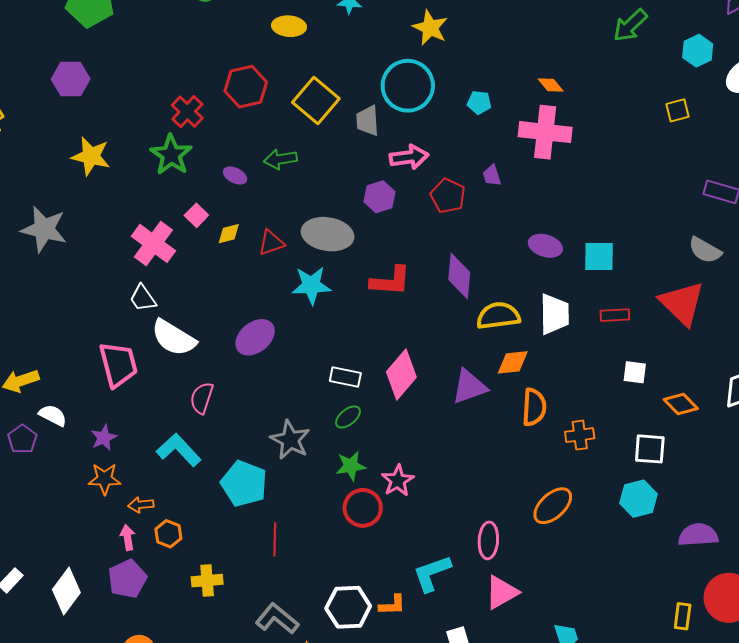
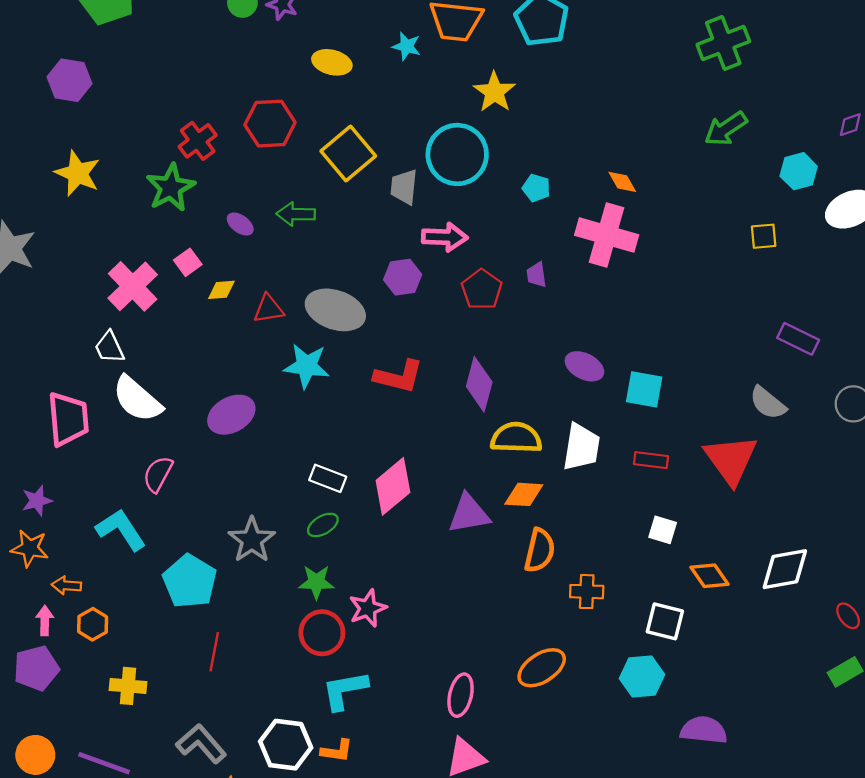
cyan L-shape: (432, 573) -> (345, 690), moved

